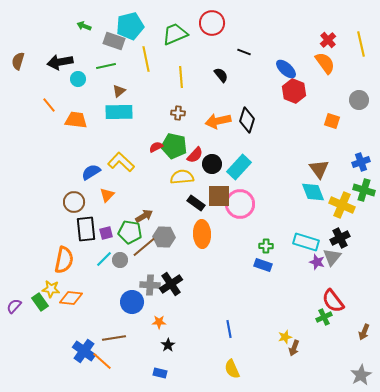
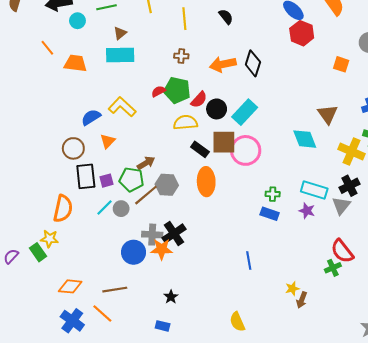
cyan diamond: (313, 192) -> (305, 139), moved
purple star: (317, 262) -> (307, 211), moved
orange diamond: (71, 298) -> (70, 286), moved
orange star: (159, 322) -> (162, 249), moved, size x1.5
blue line: (229, 329) -> (249, 260), moved
blue cross: (84, 351) -> (72, 321), moved

